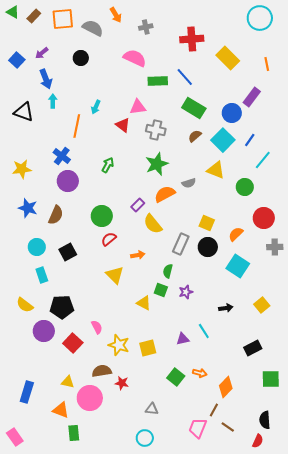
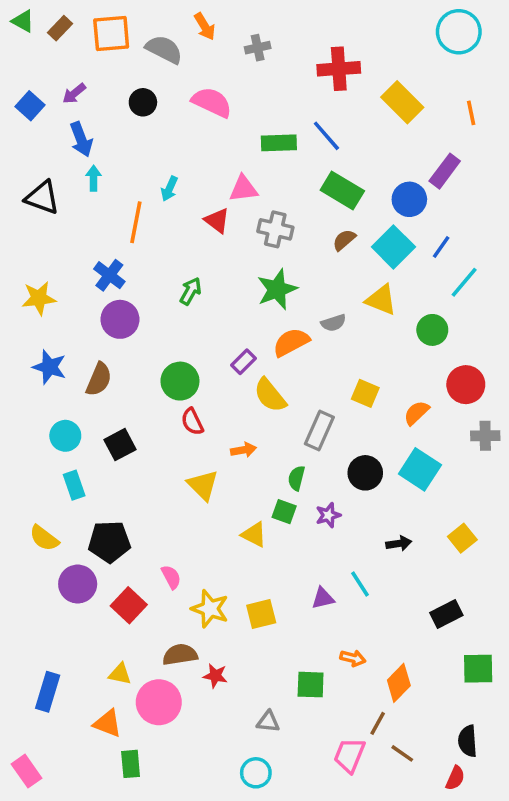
pink semicircle: (135, 58) -> (212, 102), moved
red semicircle: (109, 239) -> (192, 422), turned -77
black circle: (208, 247) -> (365, 473), moved
green square: (176, 377) -> (311, 685), moved, turned -36

